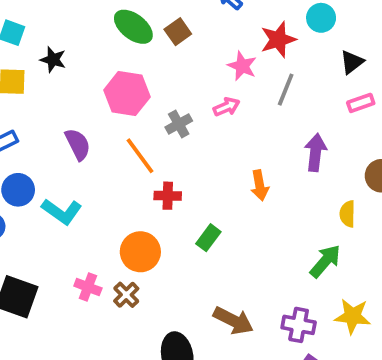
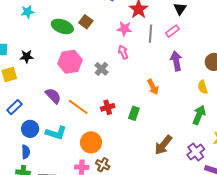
pink rectangle: (361, 103) -> (172, 31), moved
pink arrow: (227, 107) -> (123, 52), turned -72
orange line: (140, 156) -> (78, 107), moved
green rectangle: (208, 238) -> (134, 113), moved
orange circle: (140, 252) -> (91, 142), moved
brown arrow: (233, 321) -> (163, 145), moved, turned 120
purple cross: (299, 325) -> (196, 152), turned -30

